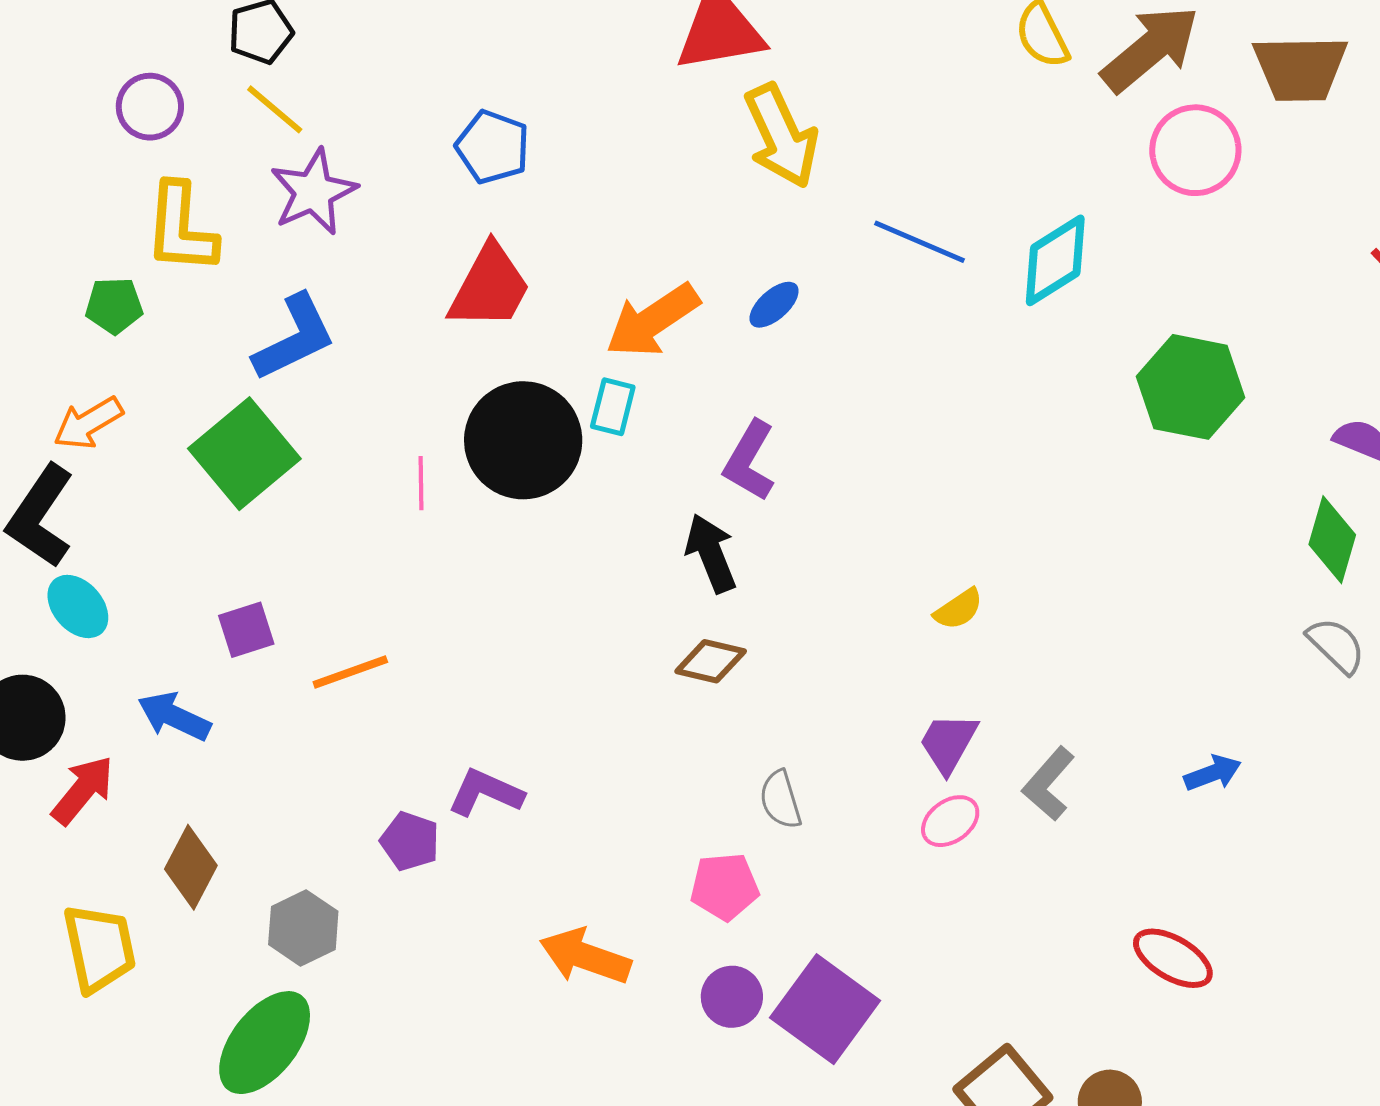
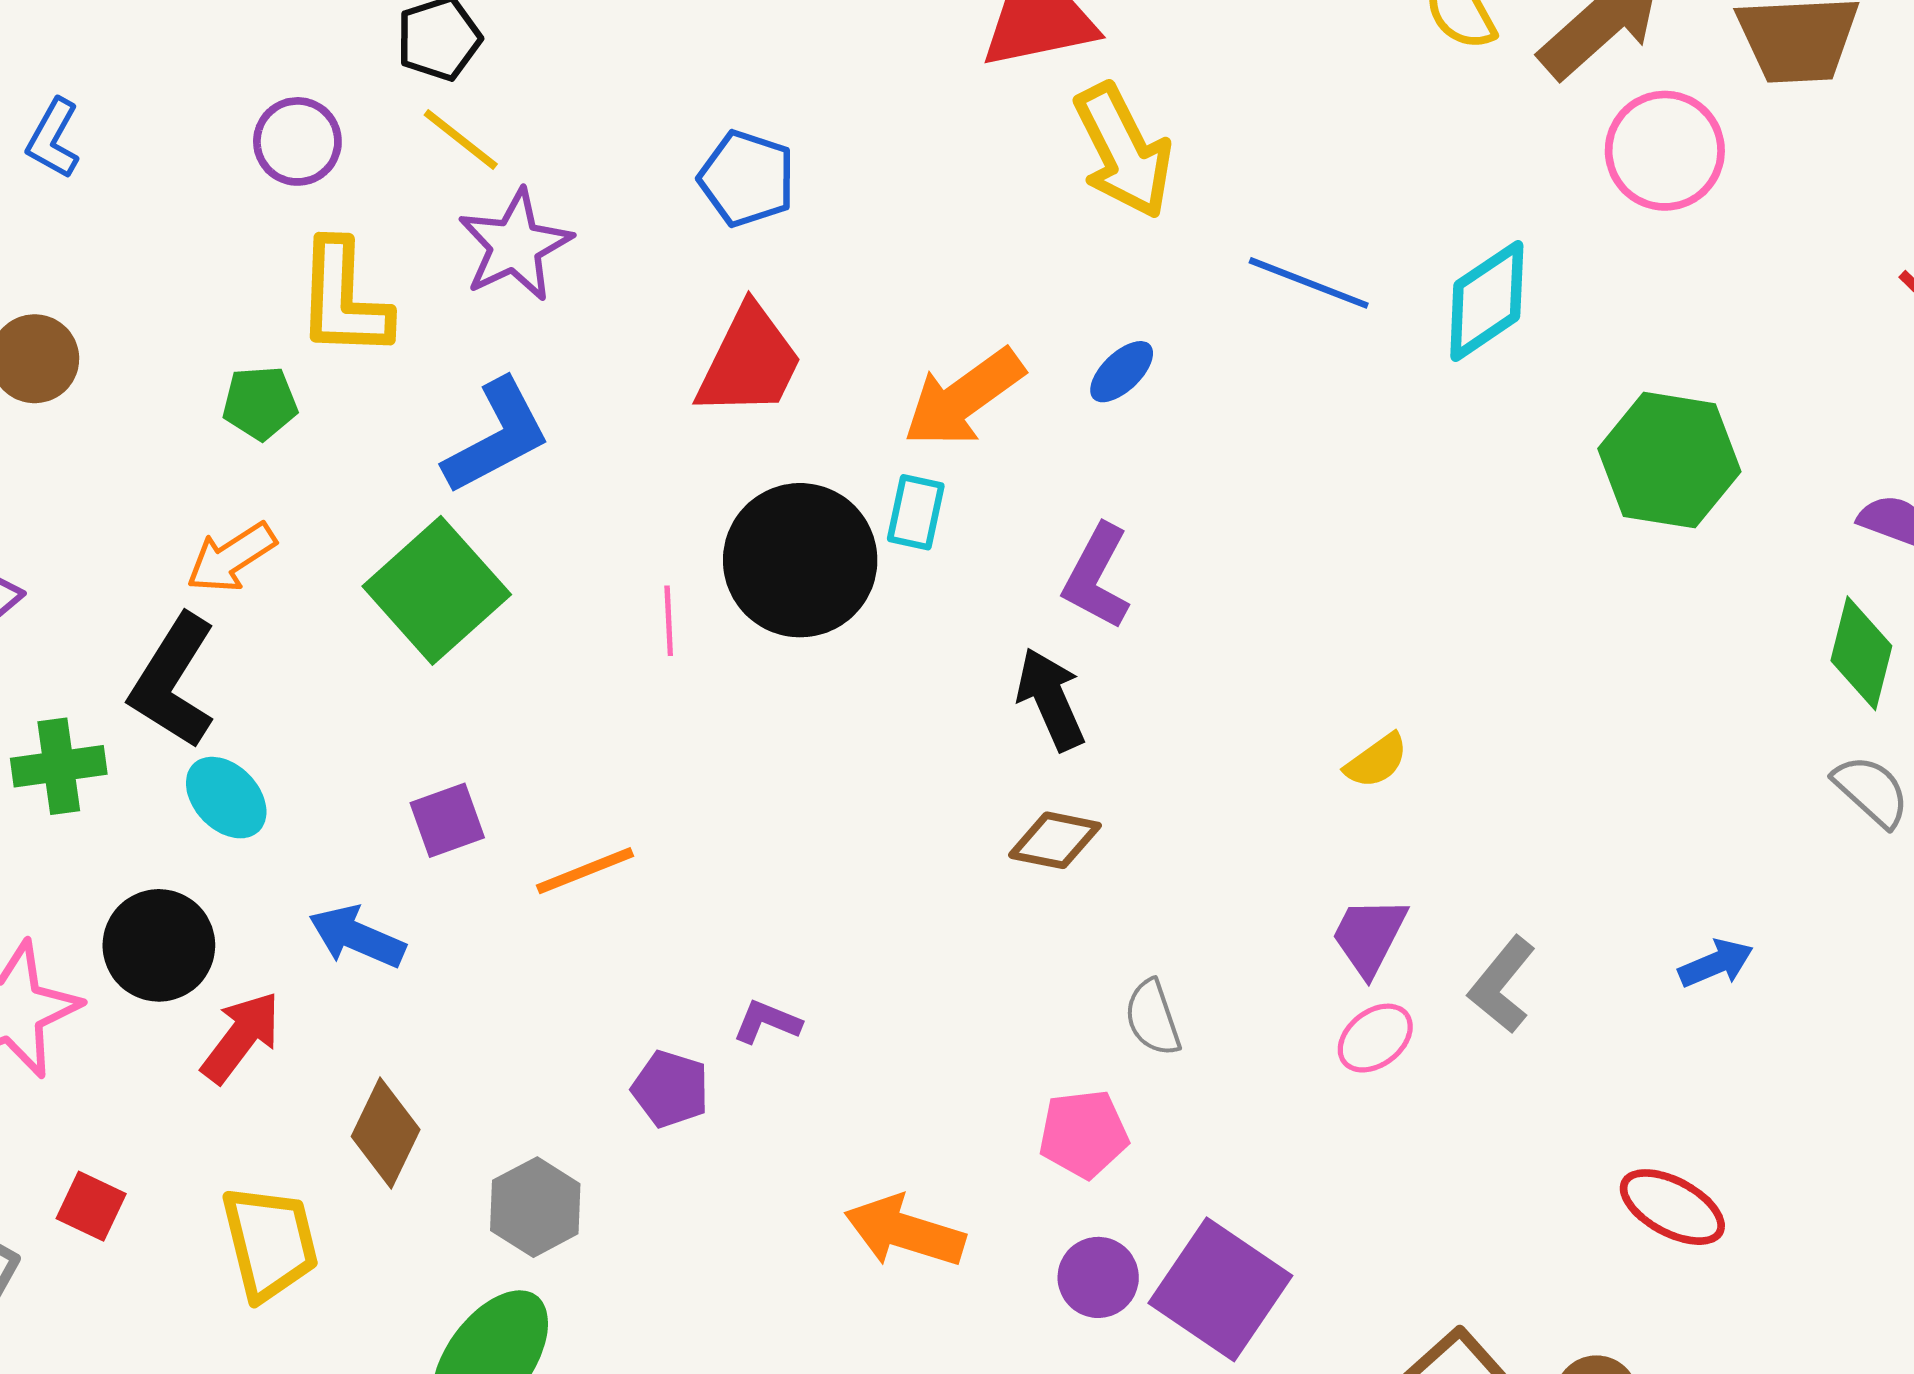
purple L-shape: (486, 793) -> (767, 1022), size x0.7

